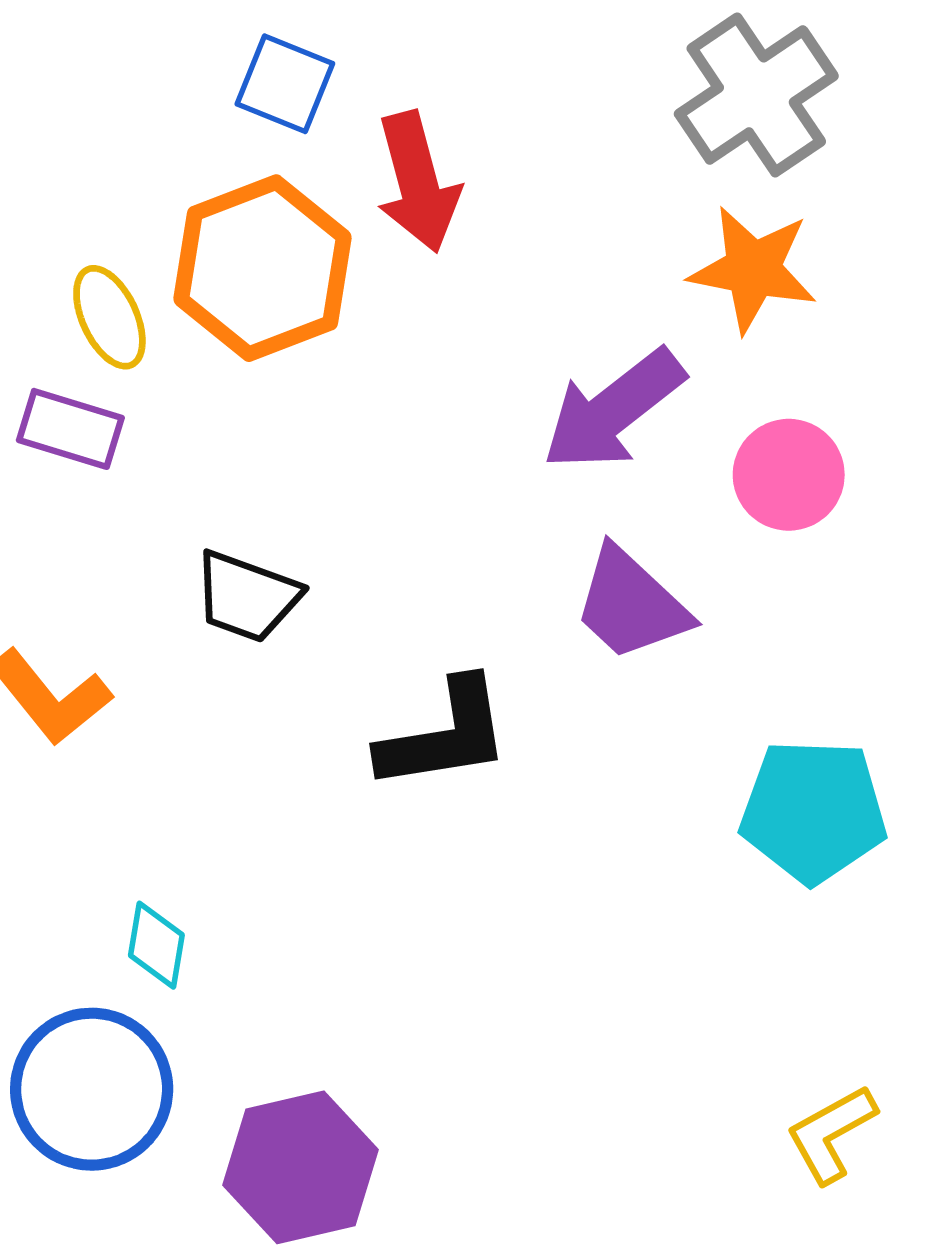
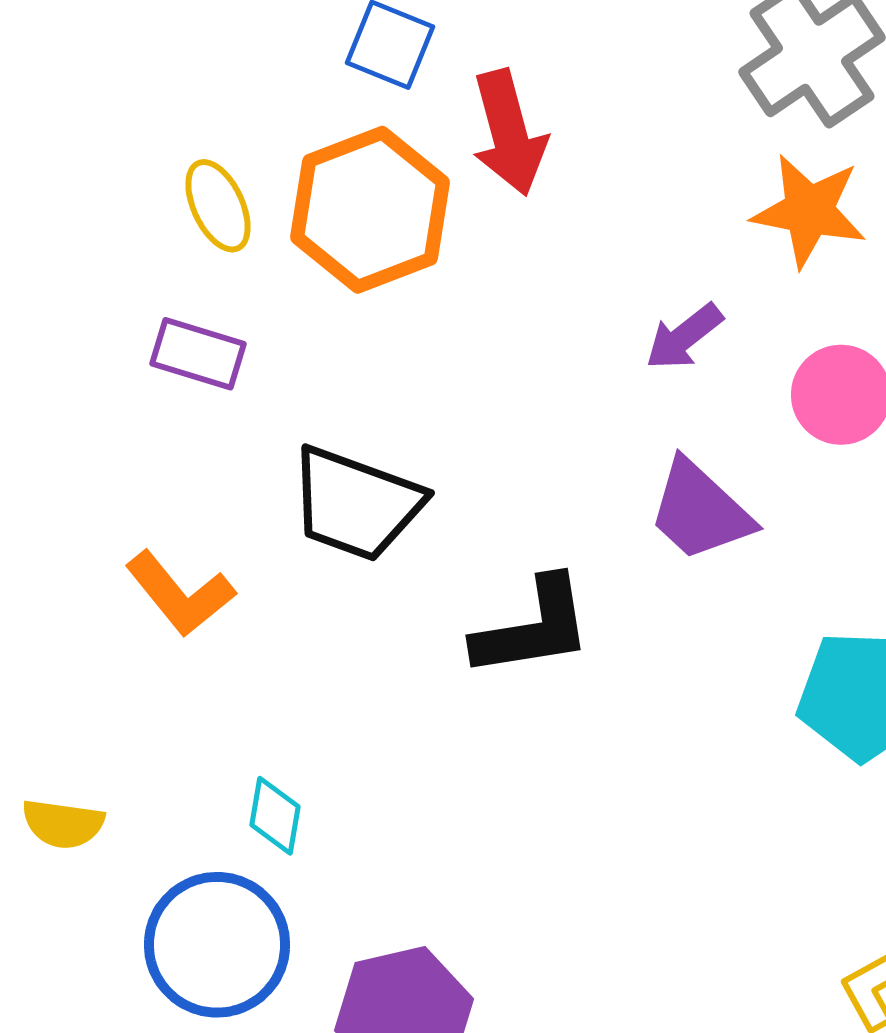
yellow ellipse: (109, 317) -> (218, 206), moved
purple arrow: (613, 410) -> (684, 337), size x0.6
black trapezoid: (247, 597) -> (356, 504), size x1.4

